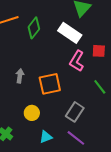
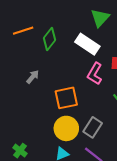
gray arrow: (20, 76) -> (33, 77), moved, turned 32
yellow circle: (32, 113) -> (66, 128), moved, size x1.5

